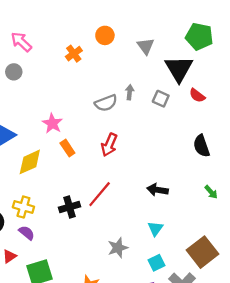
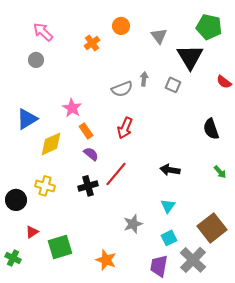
red semicircle: (197, 95) -> (224, 82), moved
purple semicircle: (27, 233) -> (91, 154), moved

